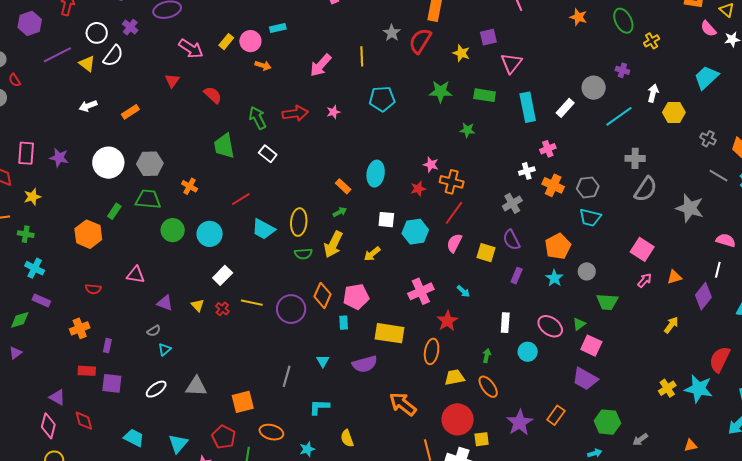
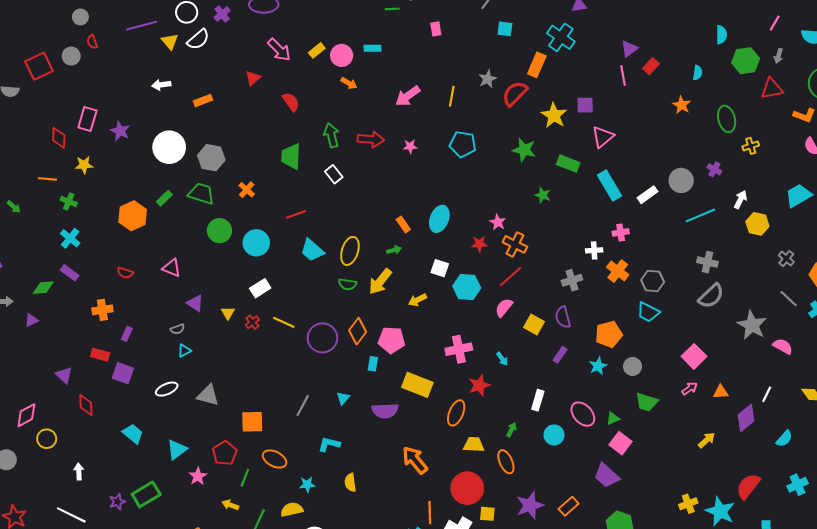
yellow star: (461, 53) -> (554, 115), size x1.4
cyan rectangle: (528, 107) -> (609, 186), turned -32
pink semicircle: (726, 240) -> (783, 346), moved
pink diamond: (48, 426) -> (26, 415), moved, turned 35

